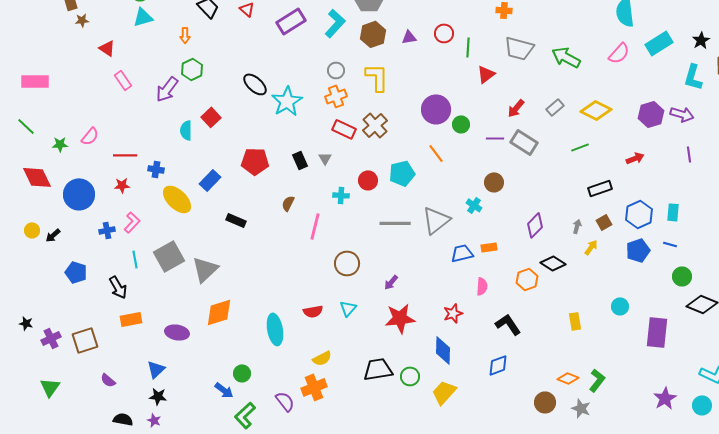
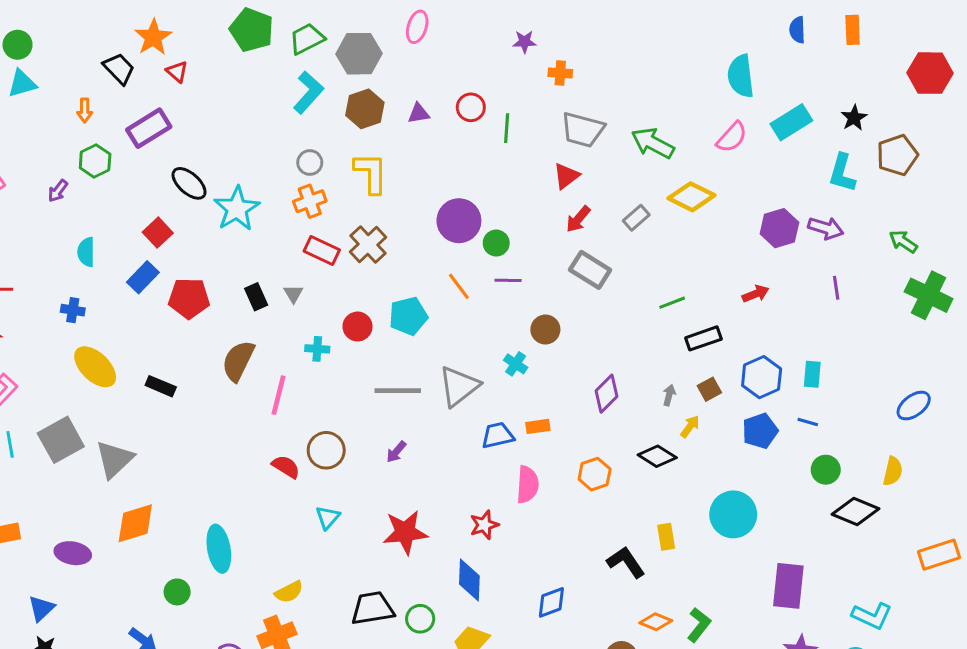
purple rectangle: (291, 21) -> (149, 128), moved
red triangle: (486, 74) -> (566, 176), moved
purple arrow: (167, 89) -> (58, 191), size x0.6
yellow diamond: (596, 110) -> (691, 197), moved
red square: (211, 117) -> (158, 233), moved
purple line: (495, 138) -> (508, 280), moved
green line: (580, 147) -> (672, 303), moved
blue cross: (156, 169) -> (73, 310), moved
blue rectangle: (210, 180) -> (143, 277), moved
yellow ellipse: (177, 199) -> (95, 367), moved
brown semicircle: (288, 203) -> (238, 361), size x1.8
black diamond: (553, 263) -> (657, 456), moved
purple arrow: (391, 282) -> (396, 452), moved
pink semicircle: (482, 286) -> (527, 485), size x1.4
cyan circle: (620, 306) -> (733, 514), size x1.8
red semicircle: (313, 311) -> (286, 467), moved, turned -138
black L-shape: (508, 324) -> (626, 562), moved
purple rectangle: (657, 332) -> (788, 586), moved
green circle: (242, 373) -> (177, 592), moved

